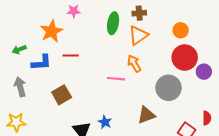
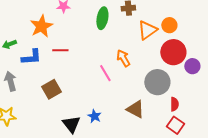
orange triangle: (138, 35) -> (147, 30), moved
pink line: (116, 79) -> (105, 73), turned 54
brown triangle: (146, 115) -> (135, 109), turned 48
red semicircle: (207, 118) -> (174, 104), moved

